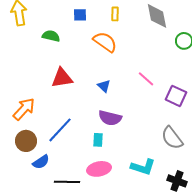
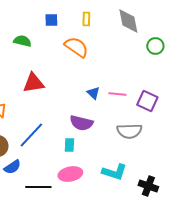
pink line: (146, 79) -> (117, 94), moved, turned -36
blue triangle: (104, 86) -> (93, 93), moved
gray semicircle: (172, 138) -> (129, 131), moved, turned -55

